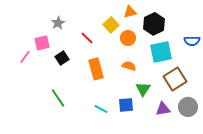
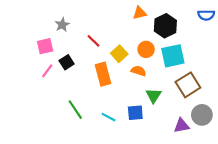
yellow square: (111, 25) -> (119, 54), moved
orange circle: (128, 38) -> (146, 49), moved
blue semicircle: (192, 41) -> (206, 15), moved
pink line: (25, 57) -> (47, 71), moved
green line: (58, 98) -> (75, 110), moved
purple triangle: (163, 109) -> (181, 126), moved

